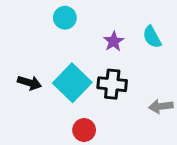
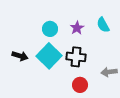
cyan circle: (65, 18) -> (50, 29), moved
red circle: (84, 130) -> (80, 85), moved

